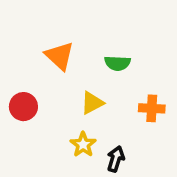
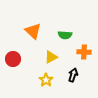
orange cross: (152, 108) -> (84, 52), moved
black arrow: (116, 159) -> (73, 75), moved

